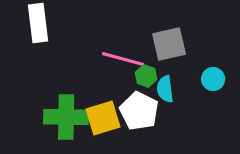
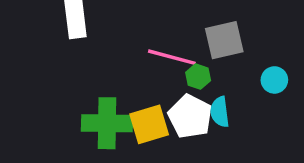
cyan semicircle: (165, 89) -> (220, 112), moved

